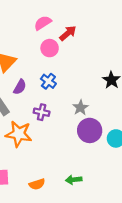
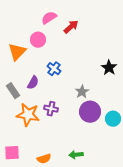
pink circle: (50, 48) -> (38, 40), moved
purple semicircle: (20, 87) -> (33, 83), moved
purple cross: (42, 112) -> (51, 109), moved

